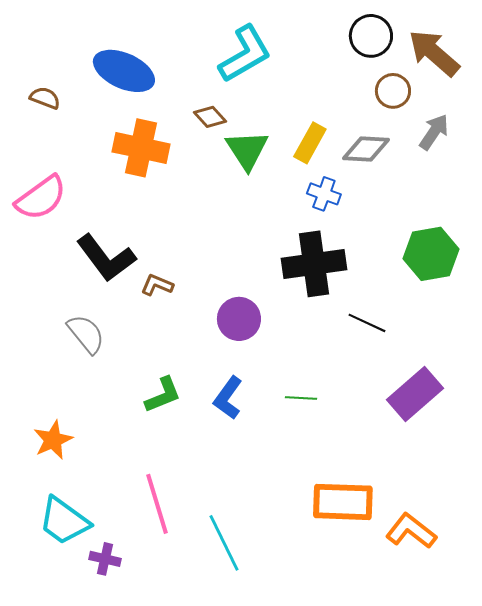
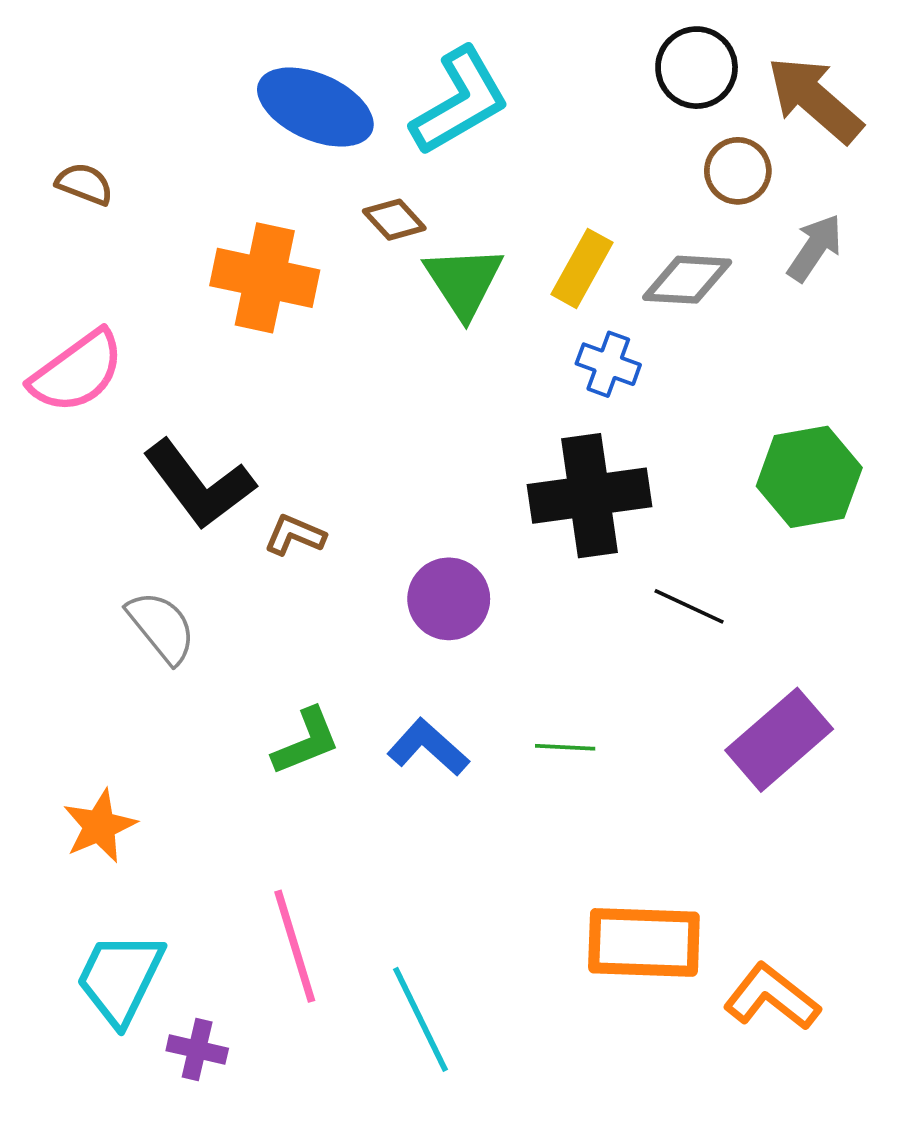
blue ellipse: (124, 71) -> (315, 107), moved
blue L-shape: (228, 398) -> (428, 747), turned 96
cyan trapezoid: (64, 521) -> (120, 978), turned 80

